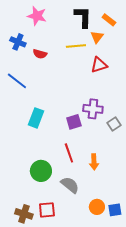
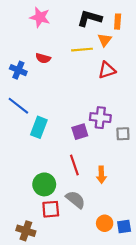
black L-shape: (83, 17) -> (90, 18), turned -75
orange rectangle: (109, 20) -> (118, 22), turned 56
blue cross: (18, 42) -> (18, 70), moved
blue line: (17, 81) -> (18, 106), moved
gray square: (114, 124) -> (123, 134), turned 32
red square: (47, 210) -> (51, 209), moved

